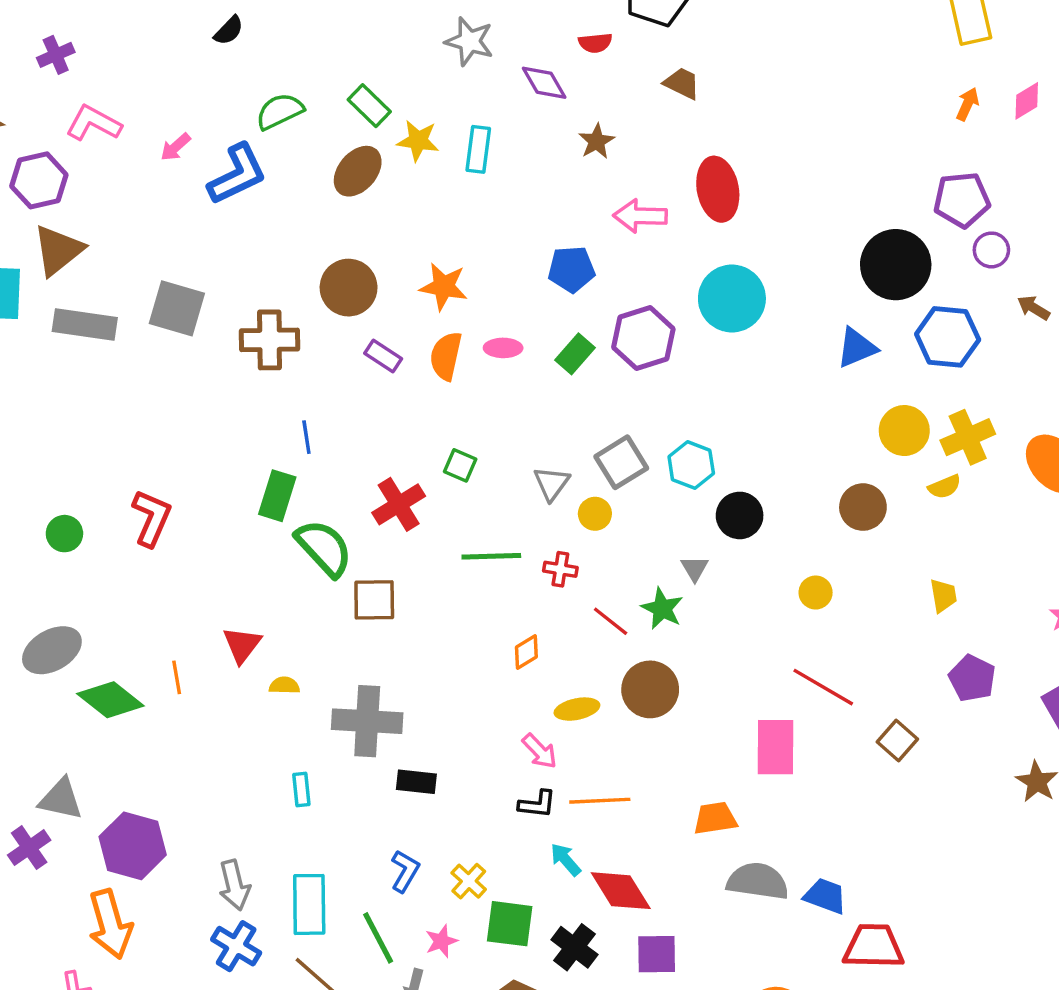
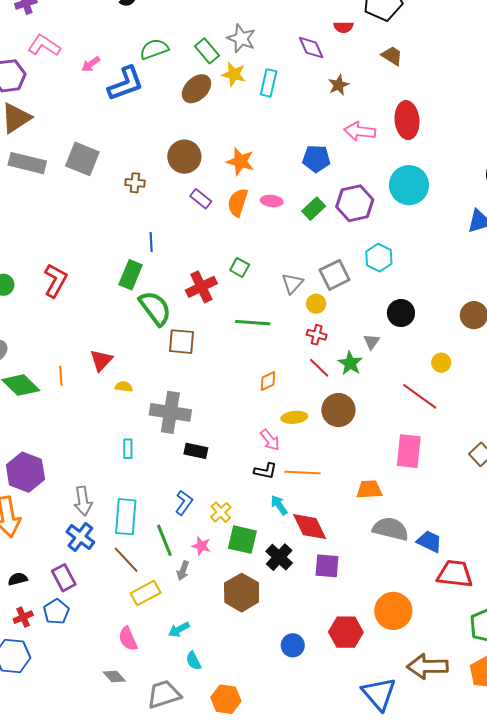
gray star: (469, 41) -> (241, 38), moved
brown cross: (270, 340) -> (135, 183), size x0.6
cyan hexagon: (691, 465) -> (379, 258), moved
red cross: (560, 569) -> (317, 335), moved
red line: (823, 687) -> (420, 396), moved
pink star: (441, 941) -> (201, 546), turned 30

